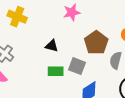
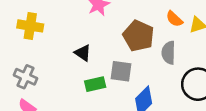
black triangle: (52, 46) -> (83, 53), turned 32

